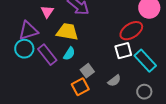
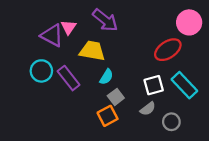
purple triangle: (28, 31) -> (52, 35), moved, turned 45
white square: (123, 51) -> (154, 85), moved
cyan semicircle: (69, 54) -> (106, 77), moved
gray circle: (144, 92) -> (171, 122), moved

